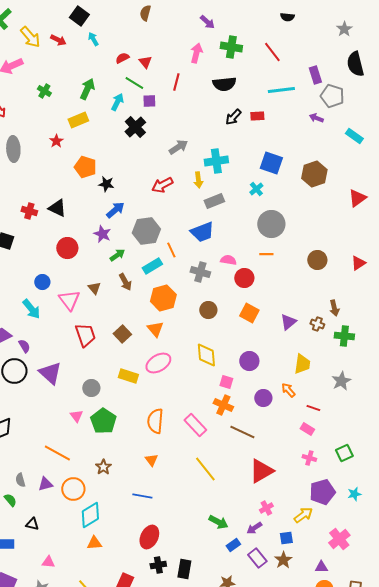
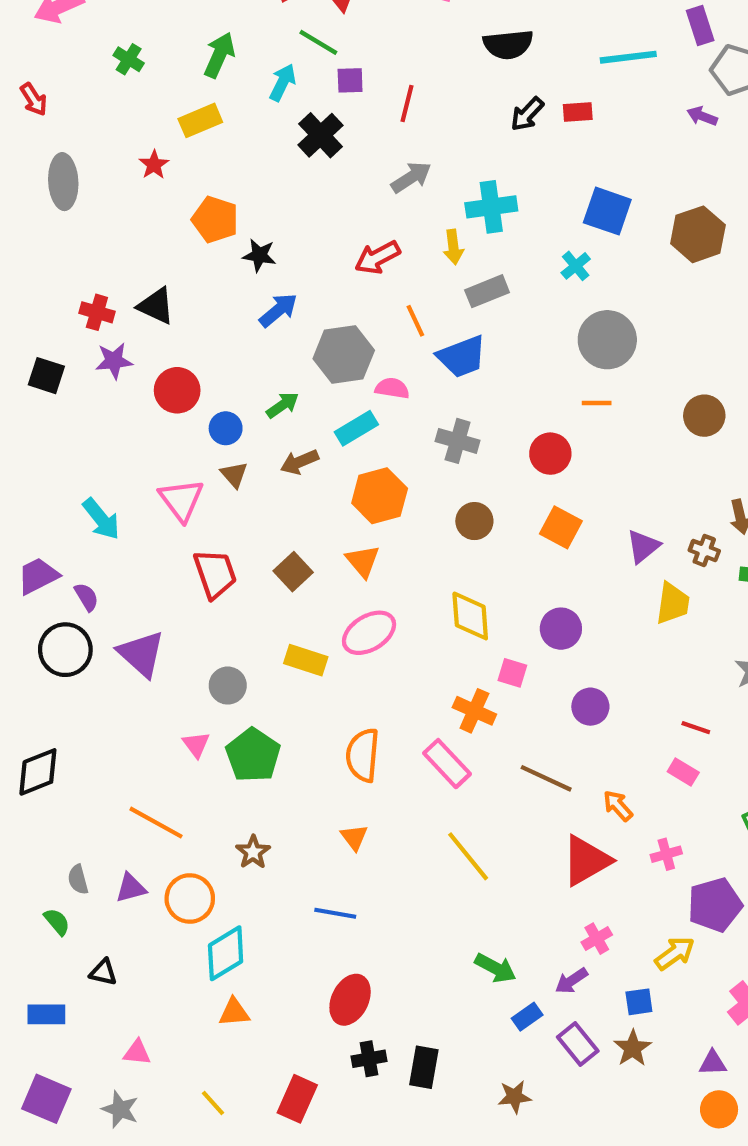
red line: (176, 82) -> (407, 104), moved
purple star: (102, 234) -> (114, 361), moved, turned -30
orange line: (171, 250) -> (415, 321), moved
pink semicircle: (228, 260) -> (392, 388), moved
blue circle: (42, 282) -> (226, 428), moved
brown arrow: (125, 282) -> (299, 462), turned 96
yellow trapezoid: (302, 364) -> (673, 603), moved
orange arrow: (288, 390) -> (618, 806), moved
orange cross: (223, 405) -> (474, 711), moved
pink cross: (309, 458) -> (666, 854), moved, turned -32

